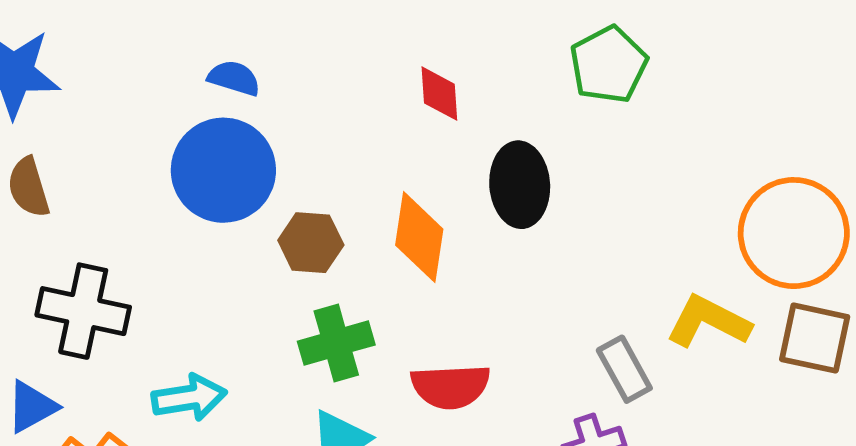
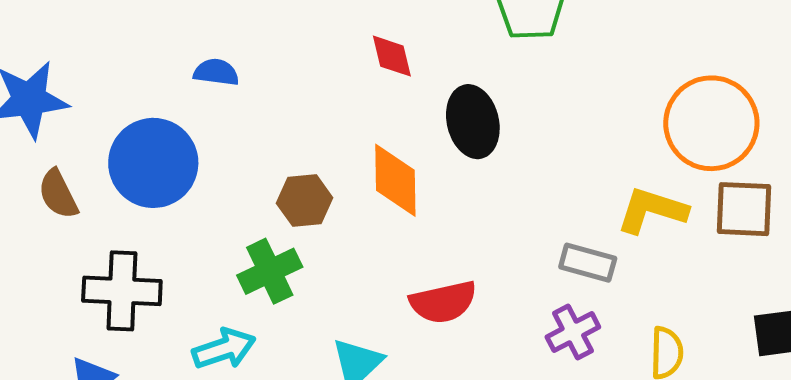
blue circle: (223, 170) -> (153, 163), moved
green cross: (336, 343) -> (270, 271), moved
gray rectangle: (624, 369) -> (588, 263), turned -36

